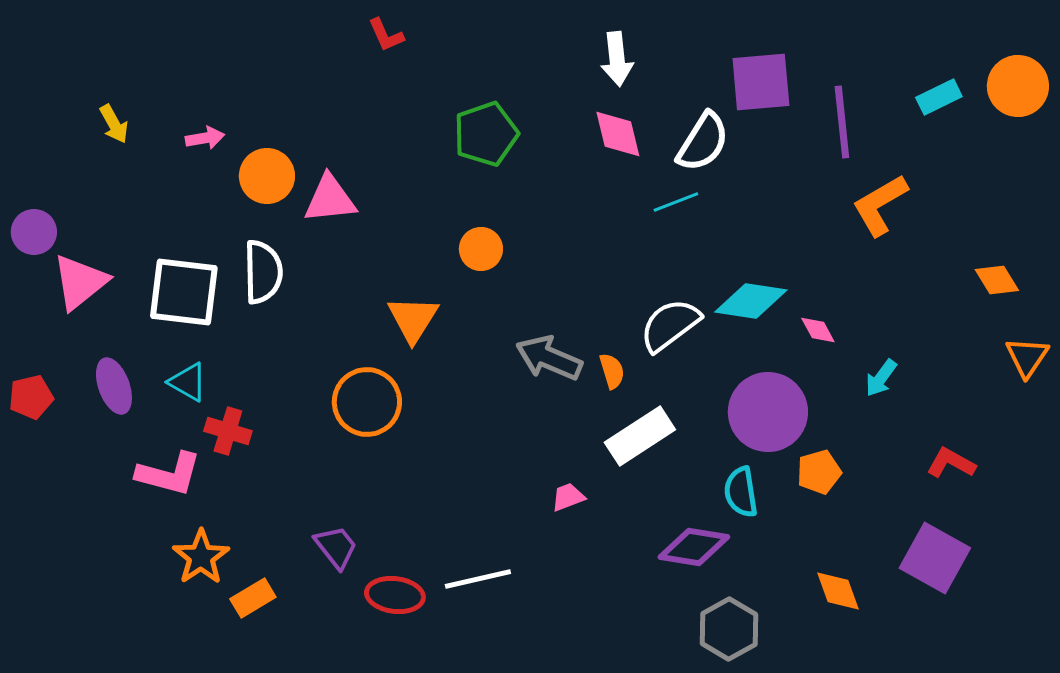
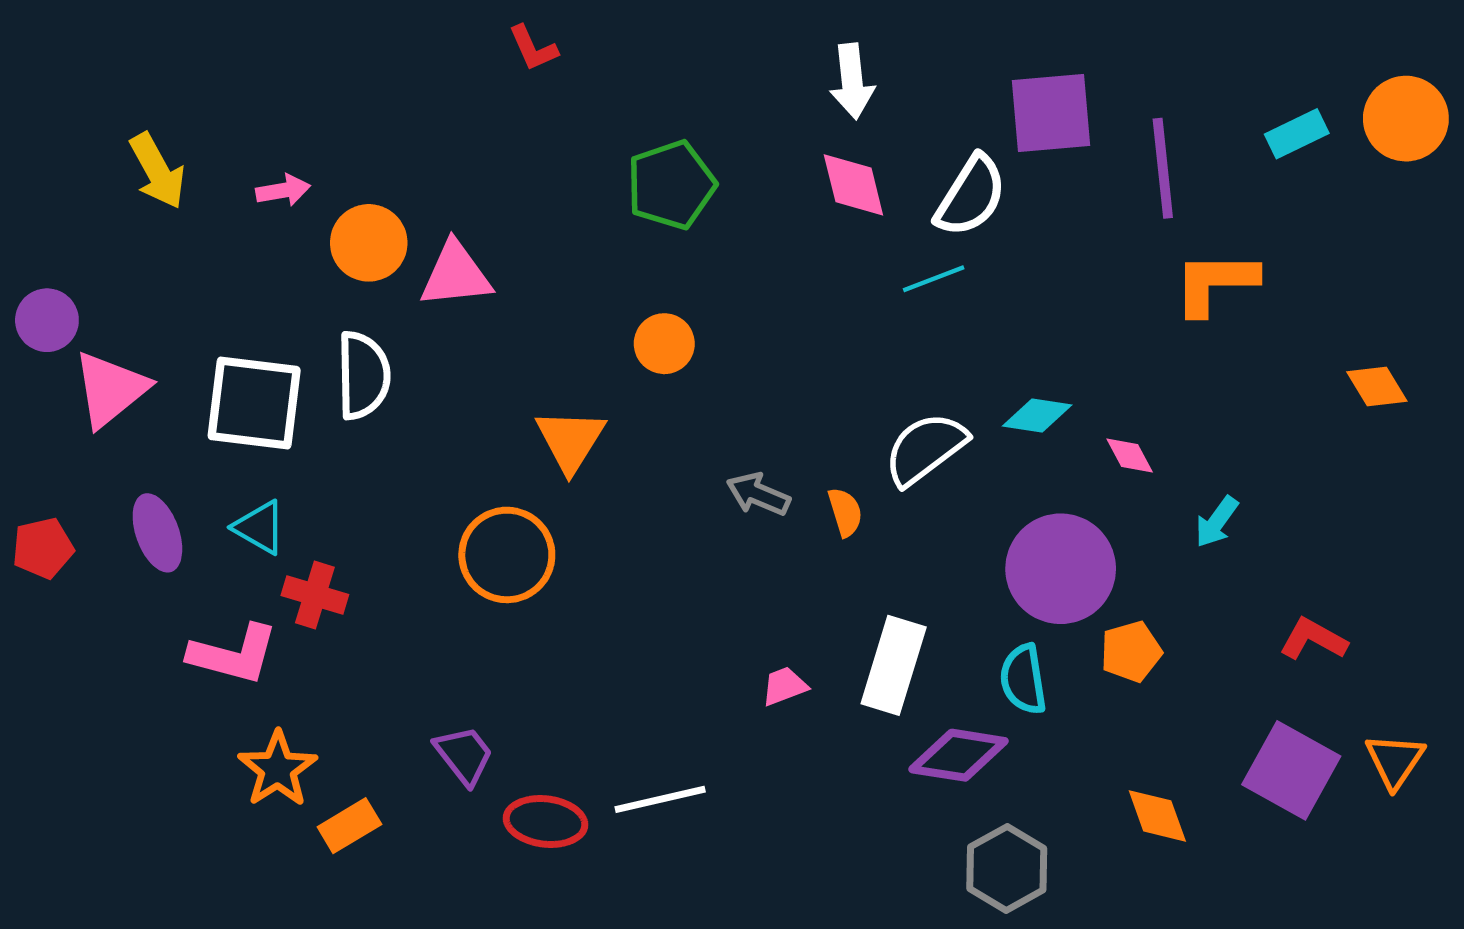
yellow arrow: (114, 124) -> (157, 171), size x1.4
orange L-shape: (880, 205) -> (1215, 283), turned 30
cyan diamond: (751, 301) -> (1037, 415), size x0.7
orange triangle: (1027, 357) -> (1395, 761), moved
gray arrow: (549, 358) -> (758, 494), size x0.7
white rectangle: (640, 436) -> (894, 665), moved, turned -40

